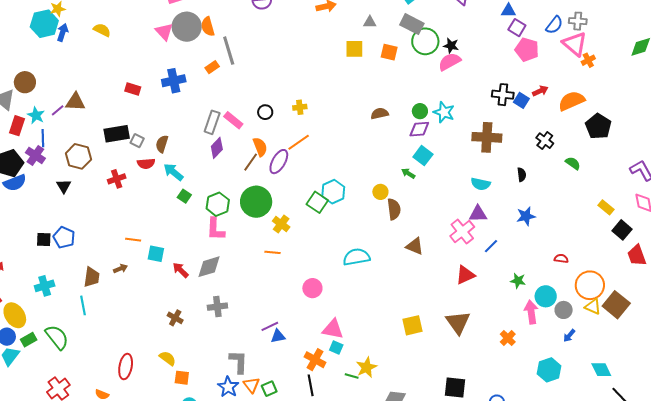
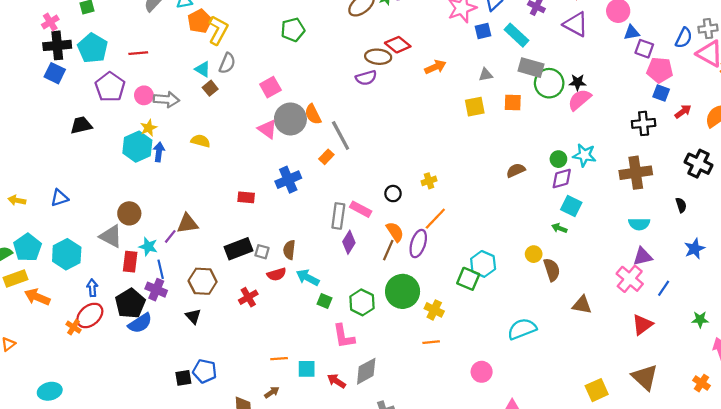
blue square: (521, 100) -> (661, 93), moved
black cross: (545, 141) -> (699, 164), size x1.4
pink L-shape: (215, 229) -> (344, 336), moved

